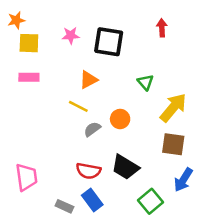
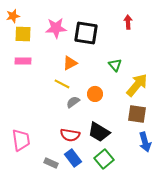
pink star: (71, 35) -> (56, 28), size x1.5
blue arrow: (183, 180) -> (145, 142), turned -48
green square: (150, 201) -> (104, 159), moved

